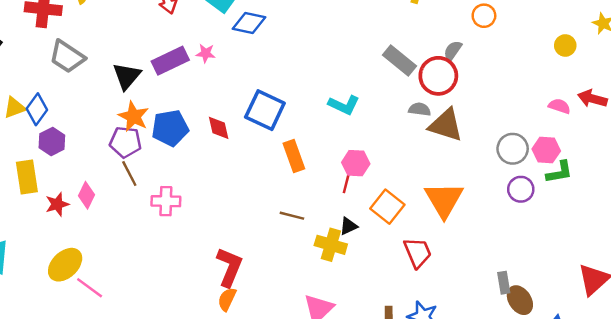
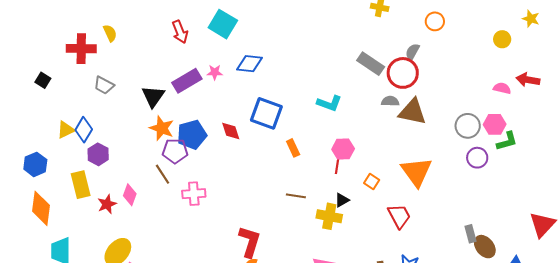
blue diamond: (249, 23) -> (250, 64), moved
gray trapezoid: (67, 57) -> (104, 85), size x0.7
purple pentagon: (125, 142) -> (175, 151), moved
orange rectangle: (294, 156) -> (293, 148), size x0.7
orange square: (387, 207) -> (372, 182), size x0.6

